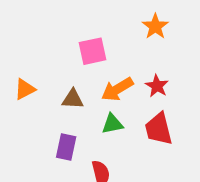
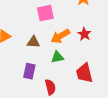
red trapezoid: (159, 129) -> (84, 73), moved

